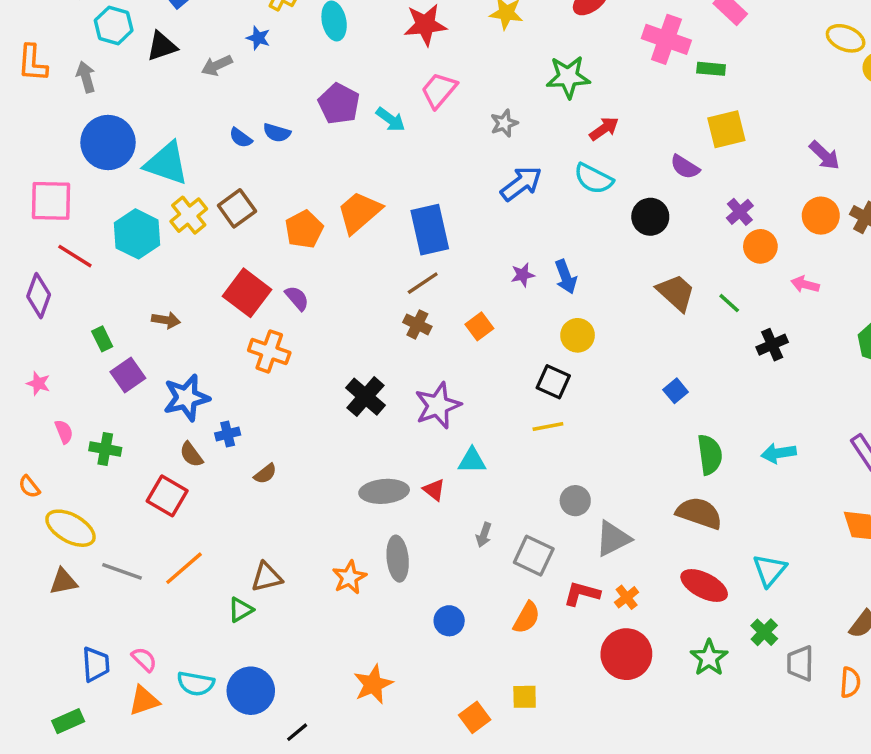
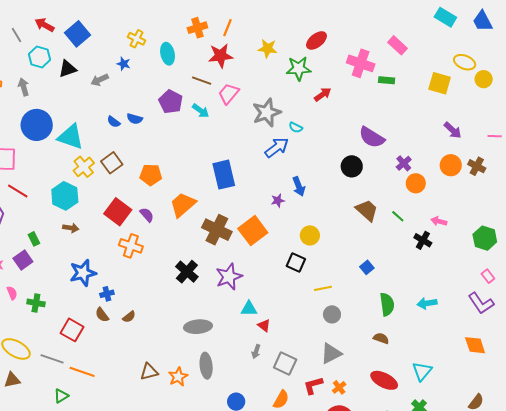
green star: (568, 77) -> (299, 68), moved
gray star: (504, 123) -> (267, 113), size x1.8
red arrow: (604, 129) -> (323, 94), moved
yellow square: (726, 129) -> (440, 83), moved, turned 30
purple semicircle: (685, 167) -> (372, 137), size x1.5
cyan semicircle: (594, 179) -> (296, 127), moved, size x0.6
orange trapezoid: (359, 212) -> (183, 205), moved
orange pentagon: (304, 229) -> (151, 175), turned 30
cyan hexagon: (137, 234) -> (65, 196), moved
blue arrow: (566, 277) -> (299, 186), moved
brown line: (423, 283) -> (202, 81), moved, turned 54
pink arrow: (805, 284) -> (439, 221), moved
brown cross: (417, 324) -> (217, 230), size x1.8
orange square: (479, 326) -> (253, 231), size x1.8
black cross: (772, 345) -> (423, 240), turned -36
purple square: (128, 375) -> (23, 260), moved
yellow line: (548, 426) -> (323, 288), moved
brown semicircle: (191, 455) -> (102, 315), moved
red triangle: (434, 490) -> (264, 326), moved
gray circle: (575, 501) -> (332, 314), moved
brown semicircle: (699, 513) -> (381, 338), size x0.6
orange line: (184, 568) -> (82, 372), turned 60
gray line: (122, 571) -> (52, 359), moved
brown triangle: (267, 577) -> (149, 372), moved
red L-shape: (582, 594) -> (313, 385), turned -30
green triangle: (241, 610) -> (61, 396), moved

